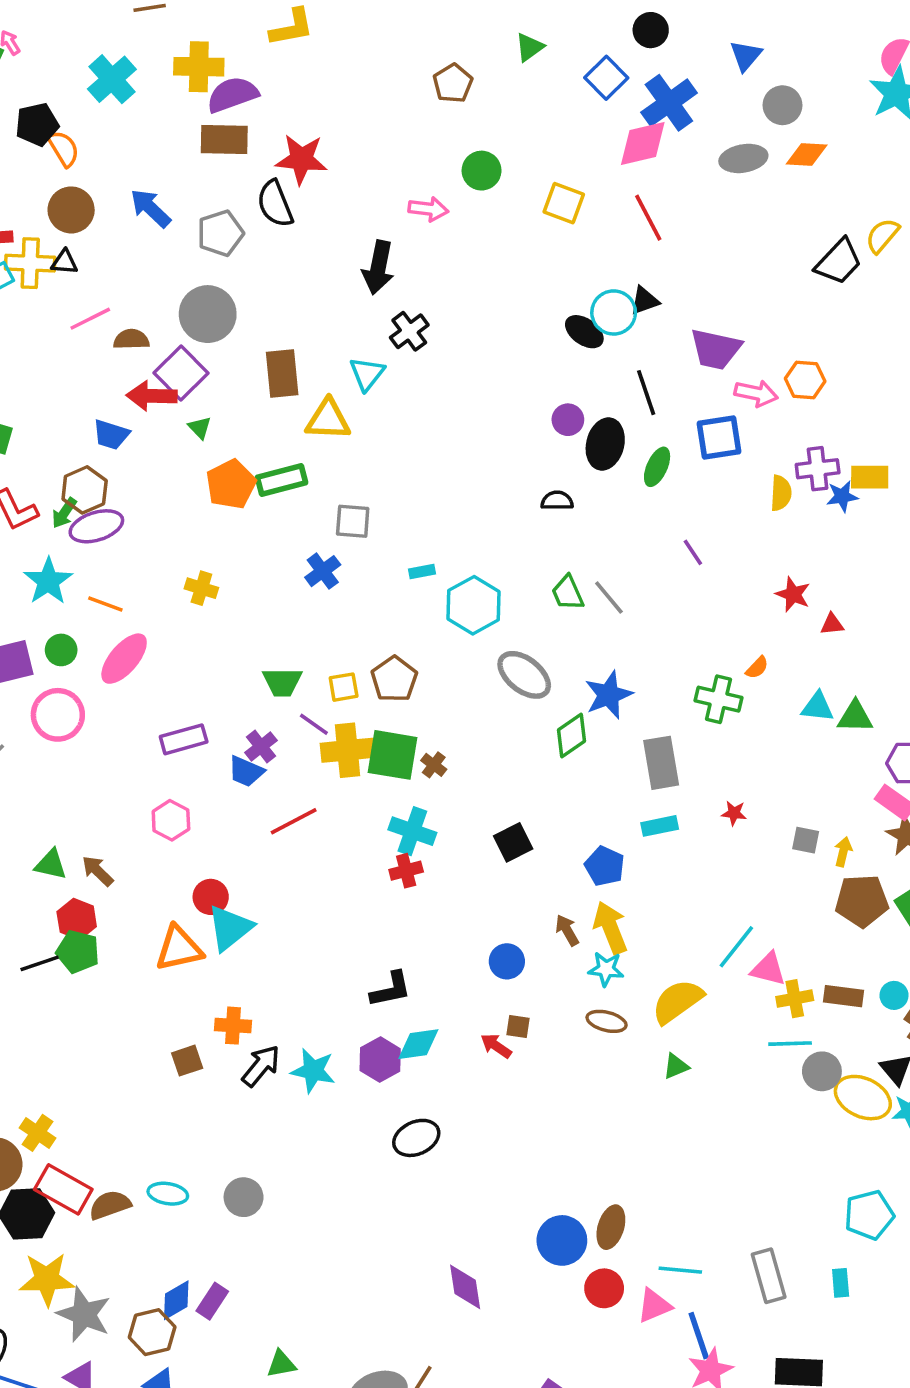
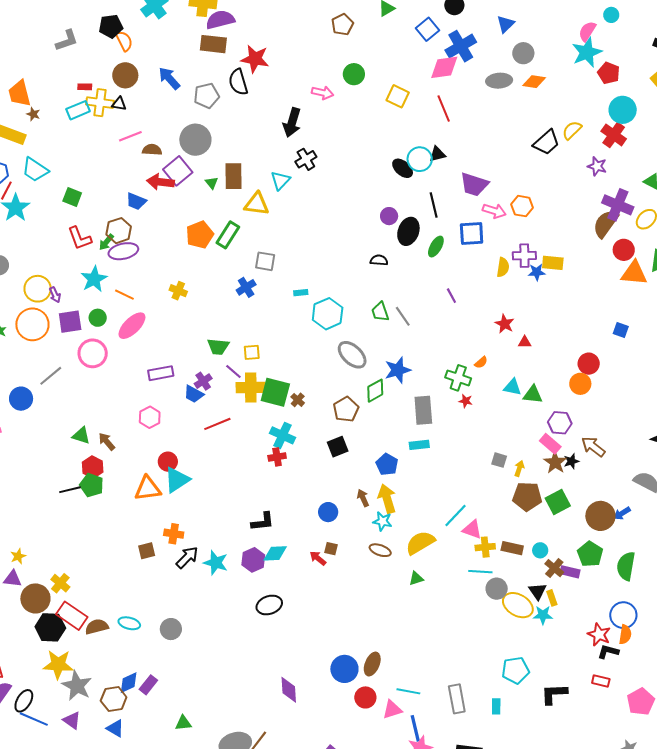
green triangle: (200, 428) -> (212, 183), moved
green rectangle: (281, 480) -> (228, 235), turned -48
brown pentagon: (394, 679) -> (346, 409), moved
red star: (734, 813) -> (466, 401), moved

